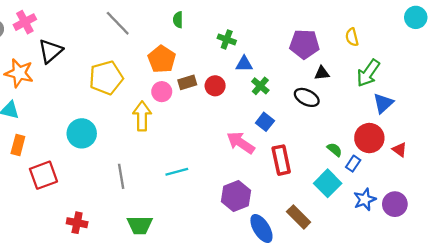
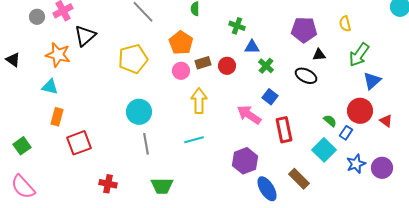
yellow arrow: (142, 116) -> (199, 101), moved
cyan circle: (82, 133) -> (139, 112), moved

